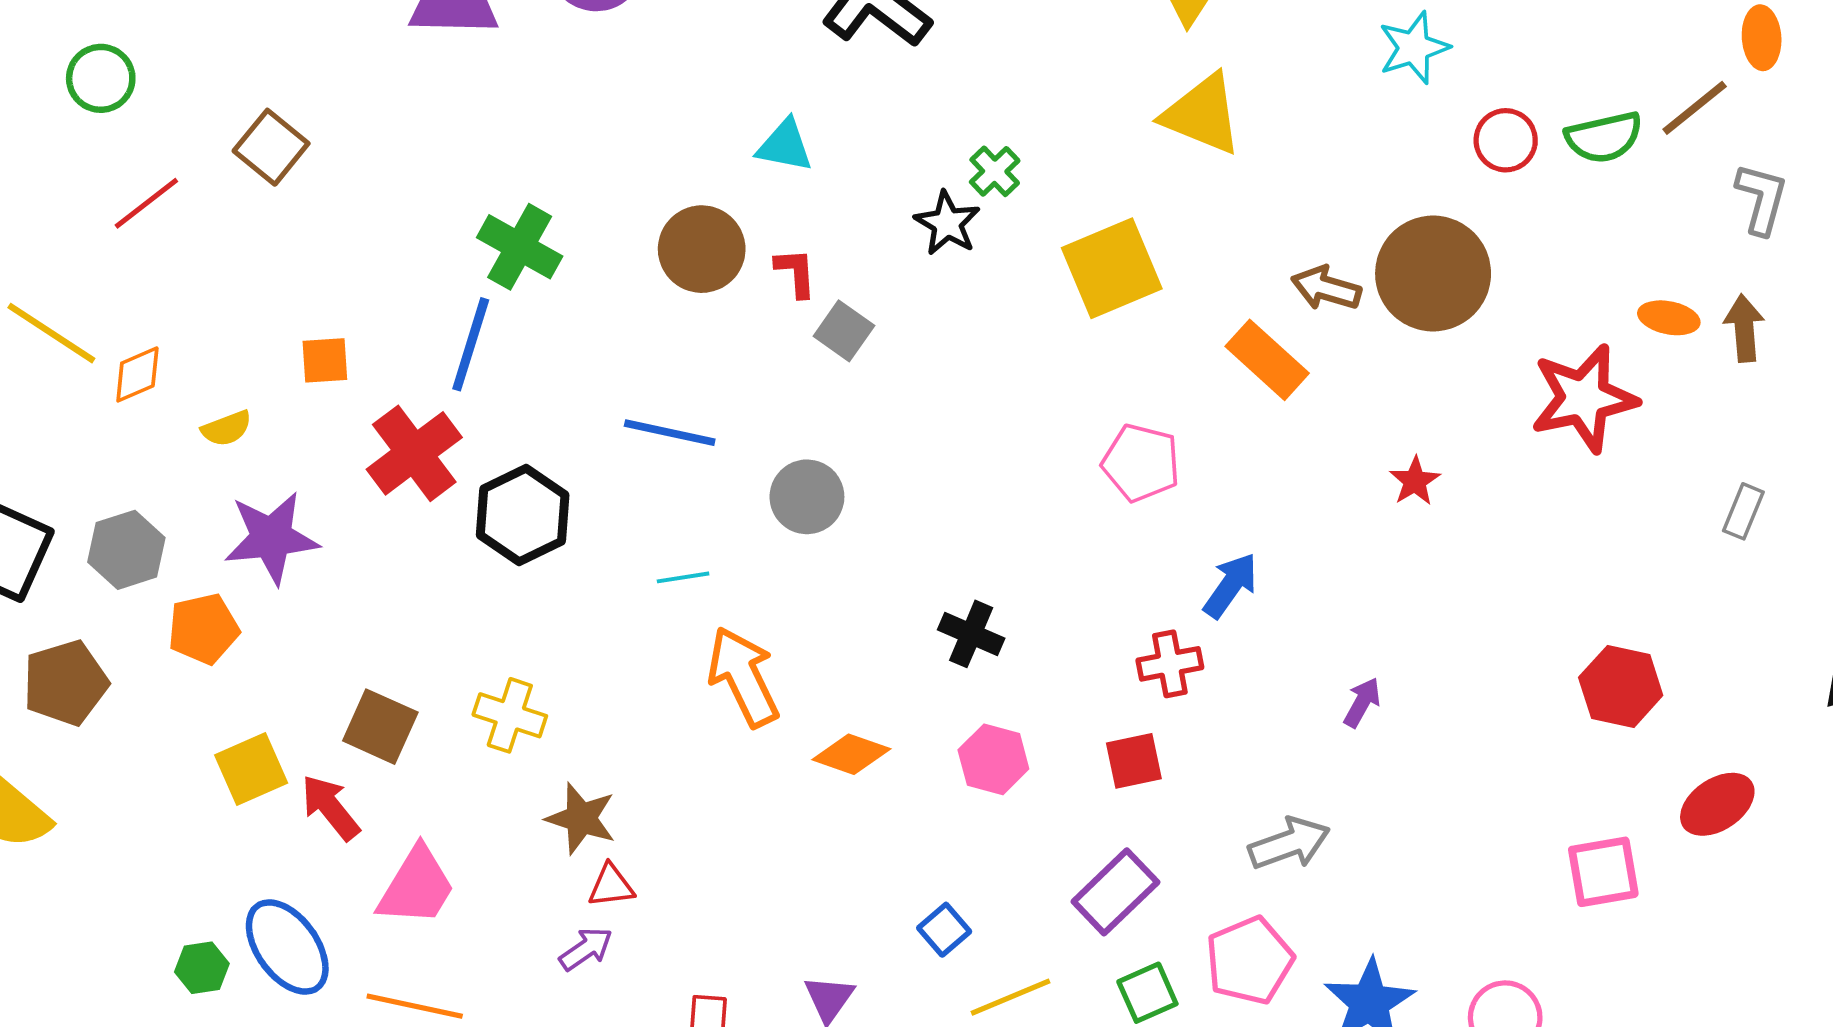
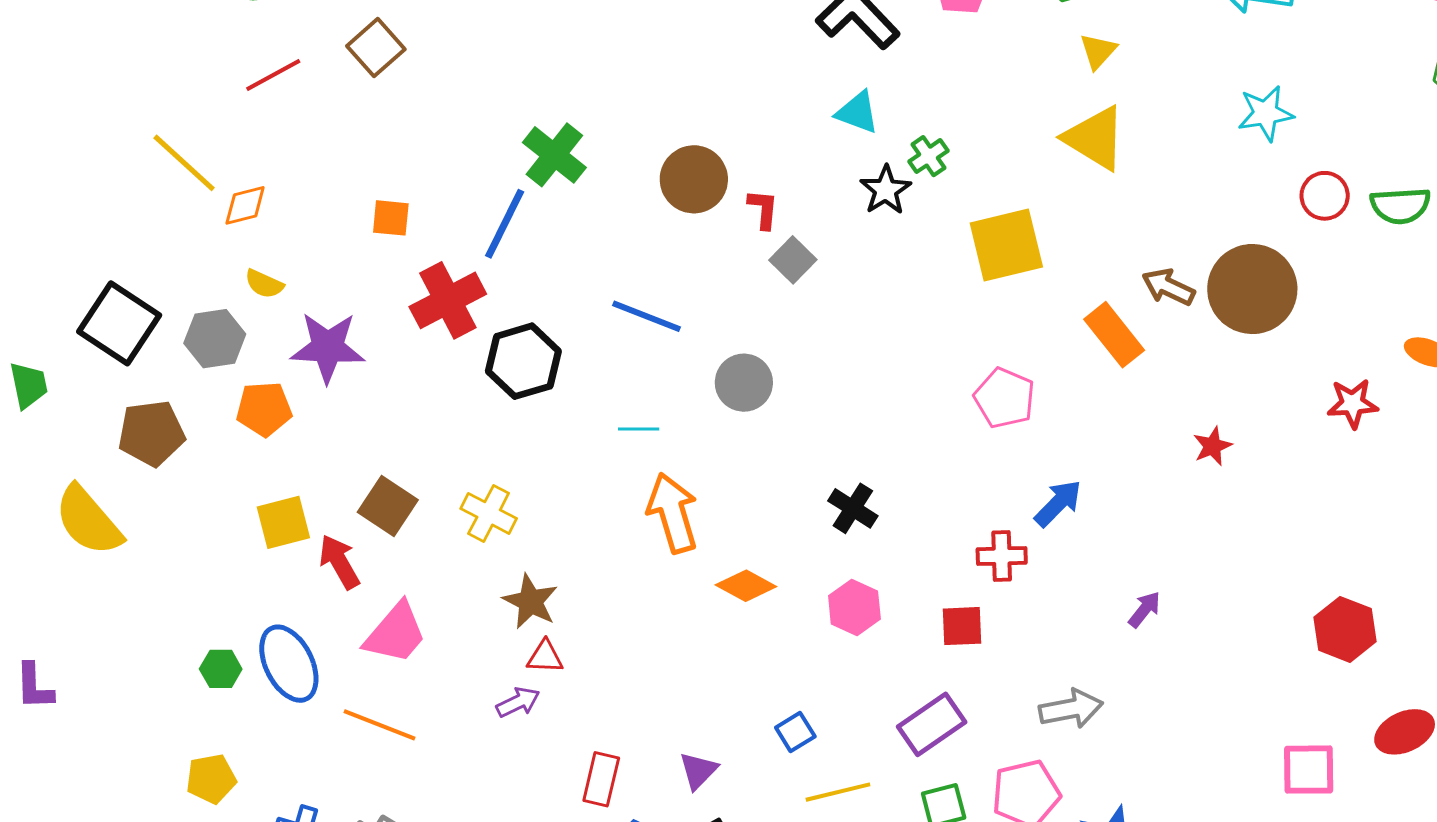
cyan triangle: (785, 146) -> (858, 112), moved
red star: (1584, 398) -> (1353, 404), size x0.6
yellow semicircle: (227, 428) -> (264, 284), moved, turned 36

